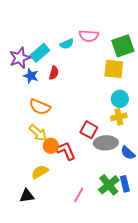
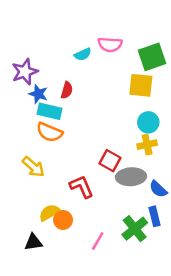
cyan rectangle: (40, 53) -> (49, 111), moved, turned 54
yellow arrow: (38, 133) -> (33, 167), moved
orange circle: (51, 146) -> (63, 220), moved
blue rectangle: (125, 184) -> (154, 216), moved

